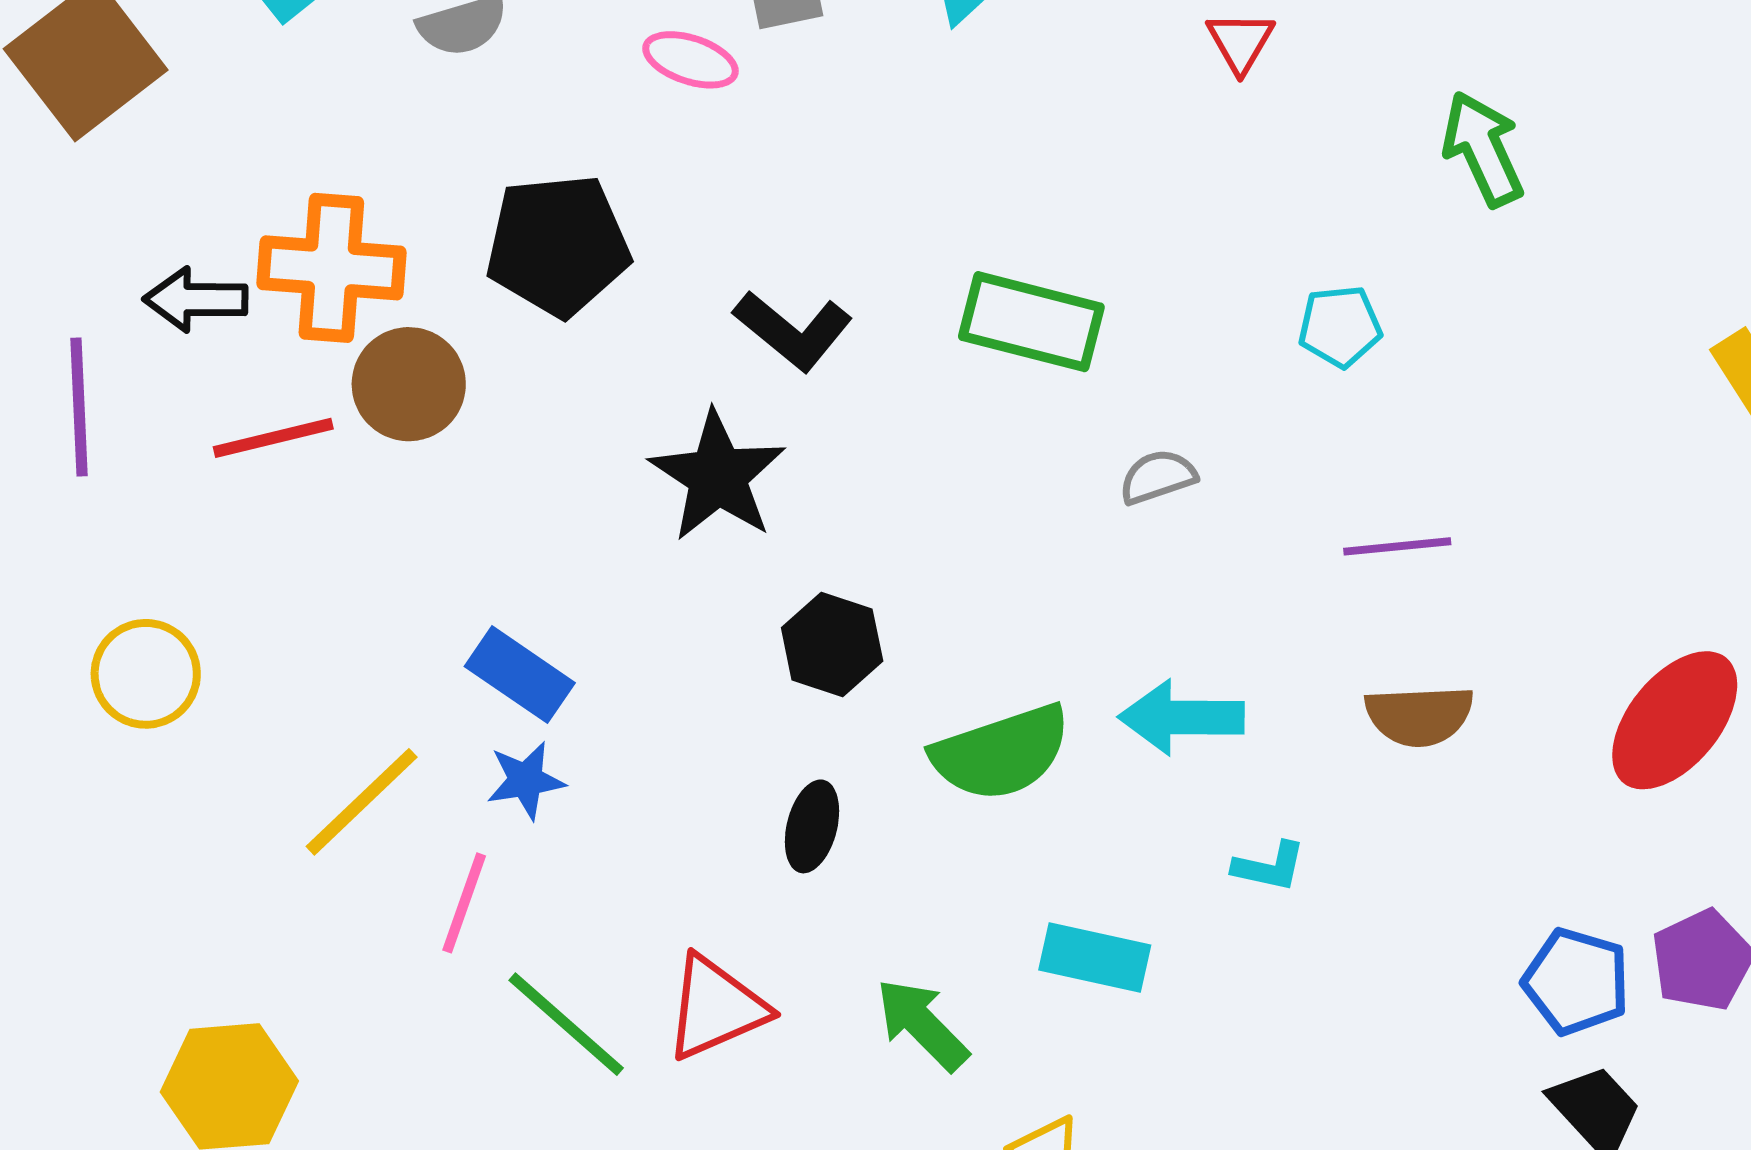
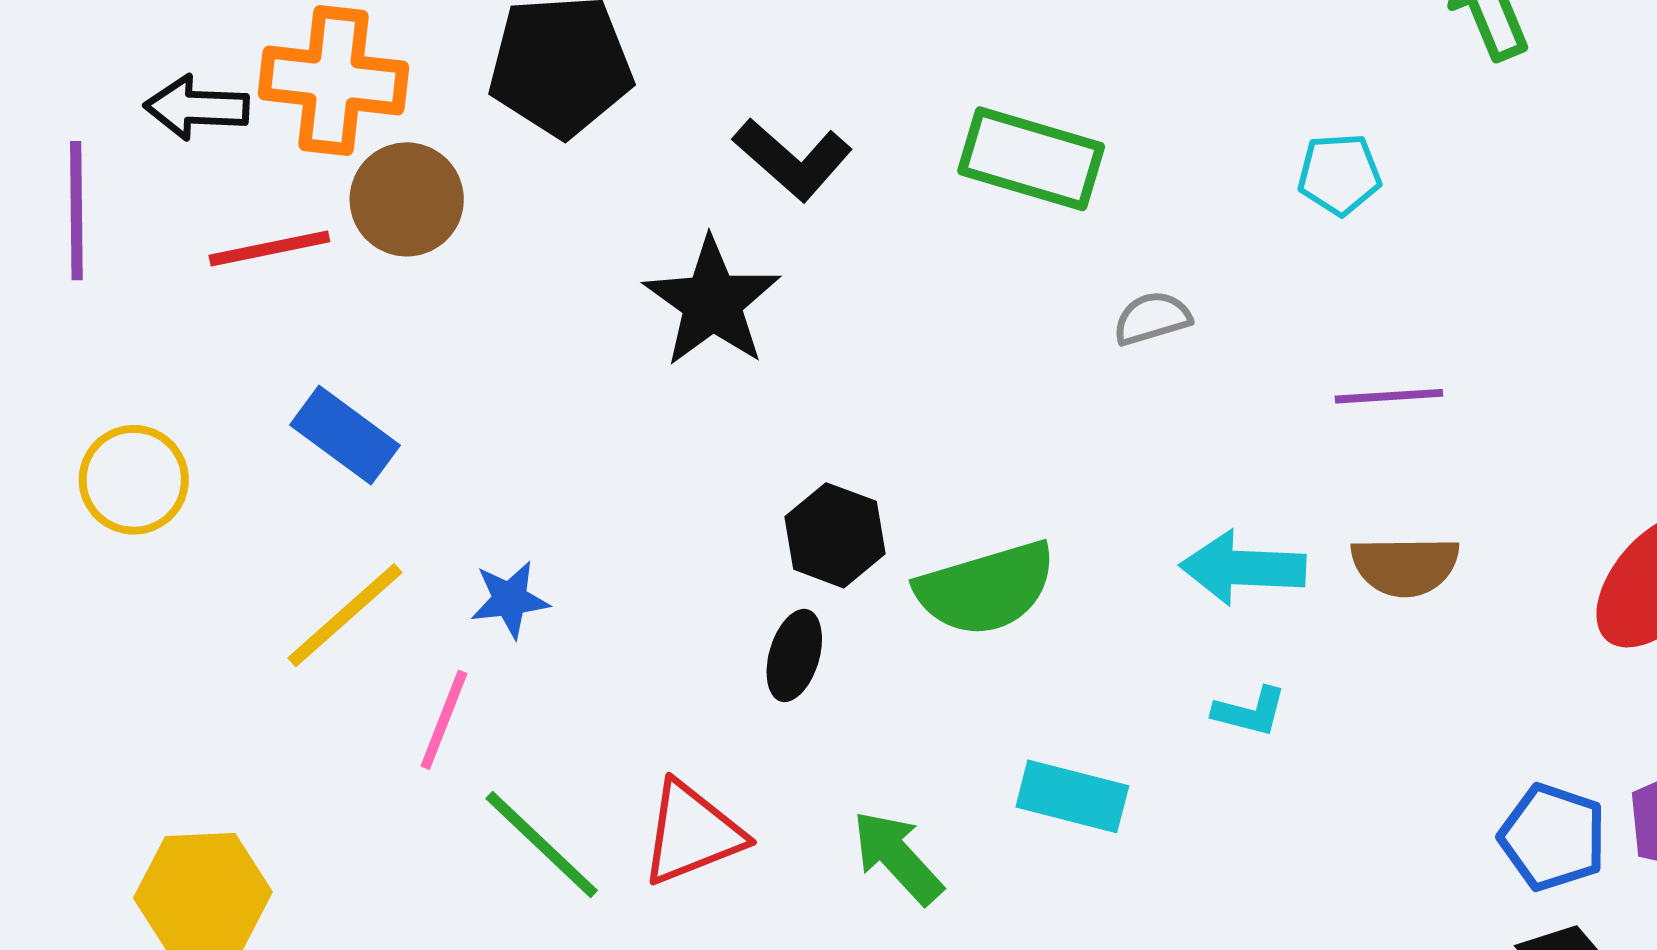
black hexagon: (832, 644) -> (835, 535), moved
blue rectangle: (520, 675) -> (345, 435), moved
cyan arrow: (1181, 717) -> (1243, 568), moved

